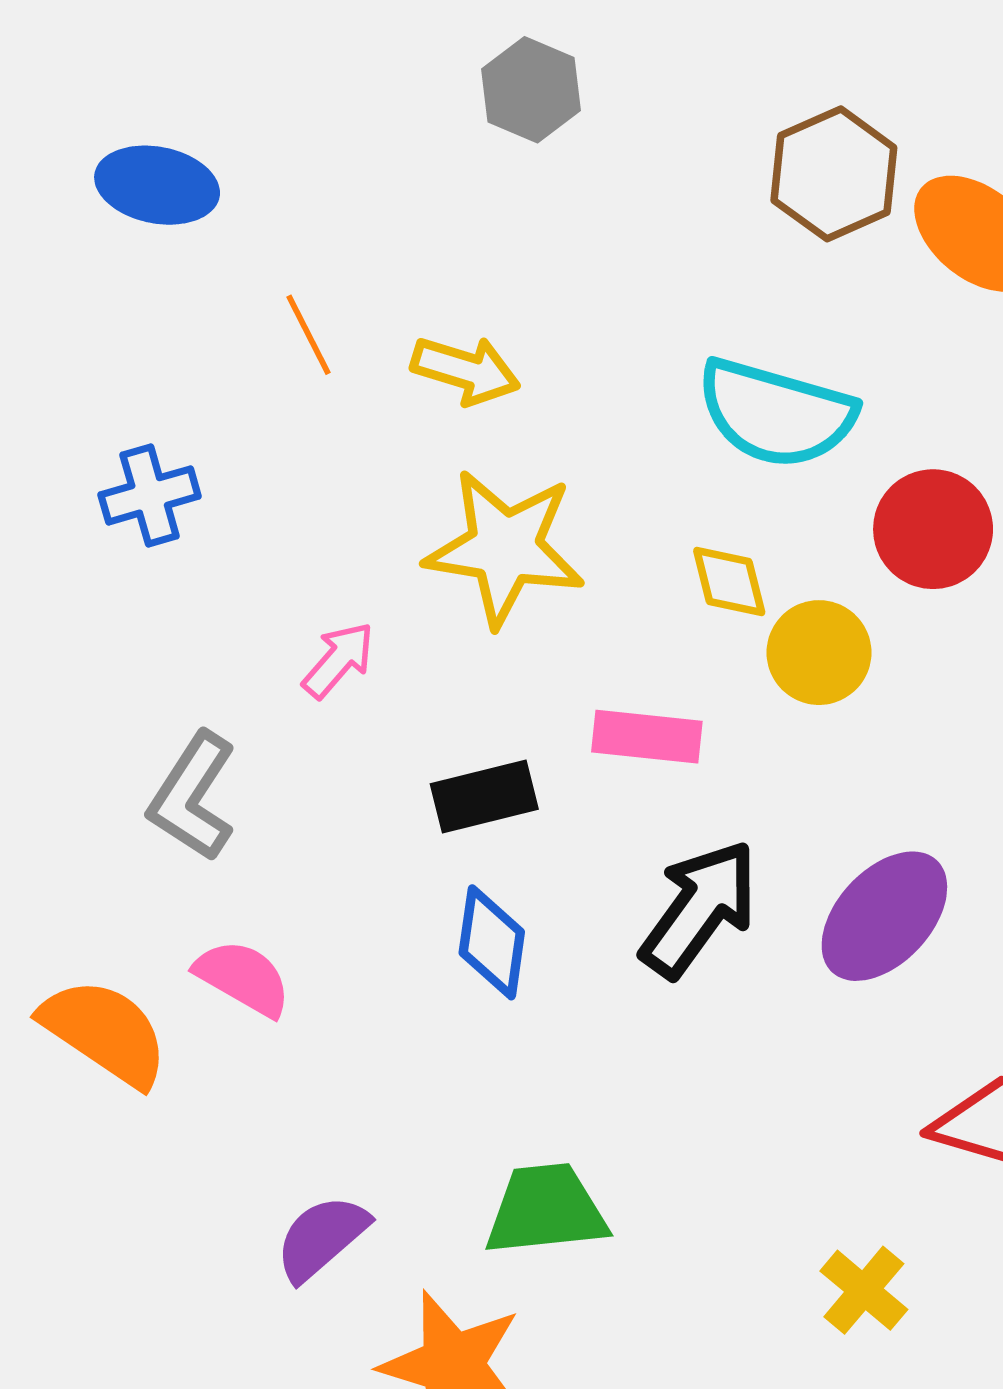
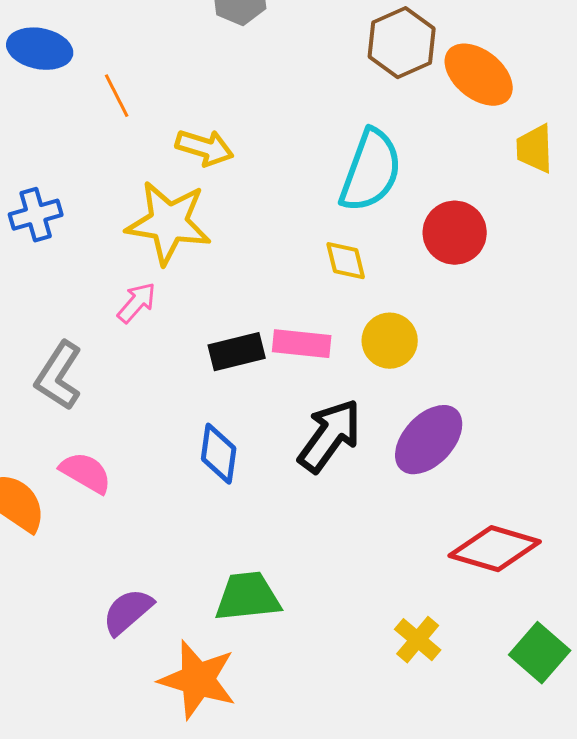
orange line: (309, 335) -> (117, 96), moved
cyan semicircle: (776, 413) -> (371, 171), turned -86
yellow star: (505, 548) -> (169, 223), moved
yellow circle: (819, 653) -> (390, 341), moved
black rectangle: (484, 797) -> (237, 352), moved

